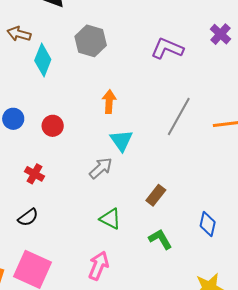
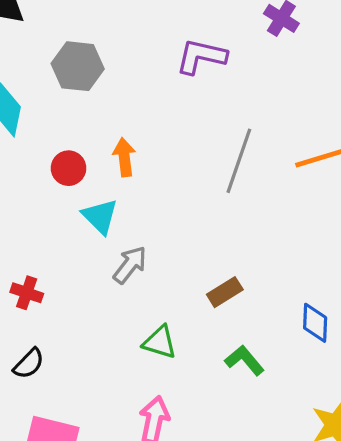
red circle: (53, 126) -> (69, 168), moved
cyan triangle: (121, 140) -> (100, 216), moved
brown rectangle: (156, 195) -> (225, 292), turned 30

